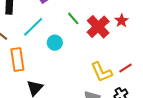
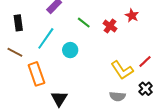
red cross: (98, 27) -> (110, 26), size x0.6

